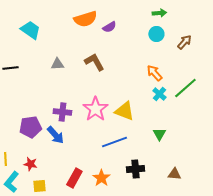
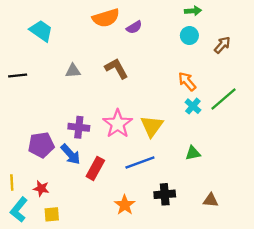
yellow triangle: (124, 111) -> (152, 126), turned 45
green triangle: (159, 134) -> (193, 153), turned 48
red rectangle: (74, 178) -> (95, 168), moved

